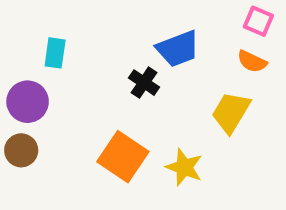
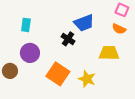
purple circle: (28, 102) -> (30, 53), moved
yellow trapezoid: (231, 112) -> (109, 53), turned 60

